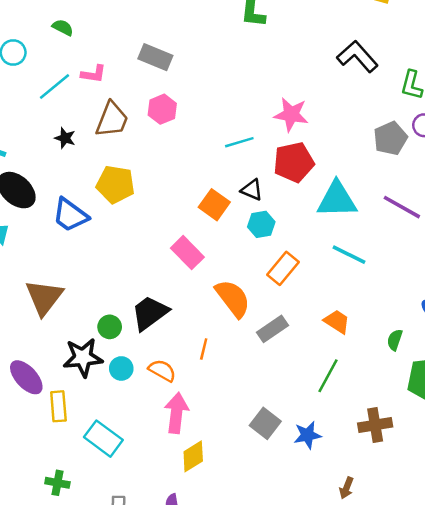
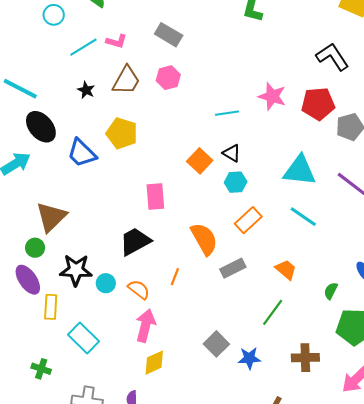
red pentagon: (294, 162) -> (318, 104), moved
pink rectangle: (187, 253) -> (155, 197), moved, turned 32
green circle: (110, 327) -> (35, 248), moved

